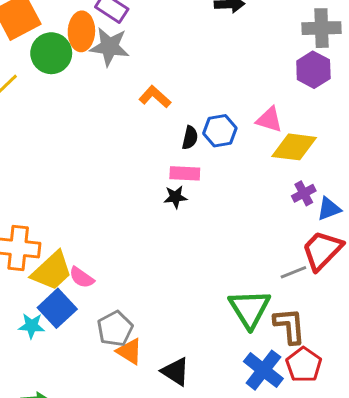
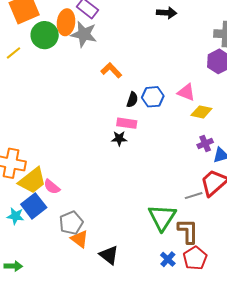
yellow diamond: (294, 147) -> (201, 112), size x0.7
blue cross: (263, 370) -> (168, 259), size x0.6

